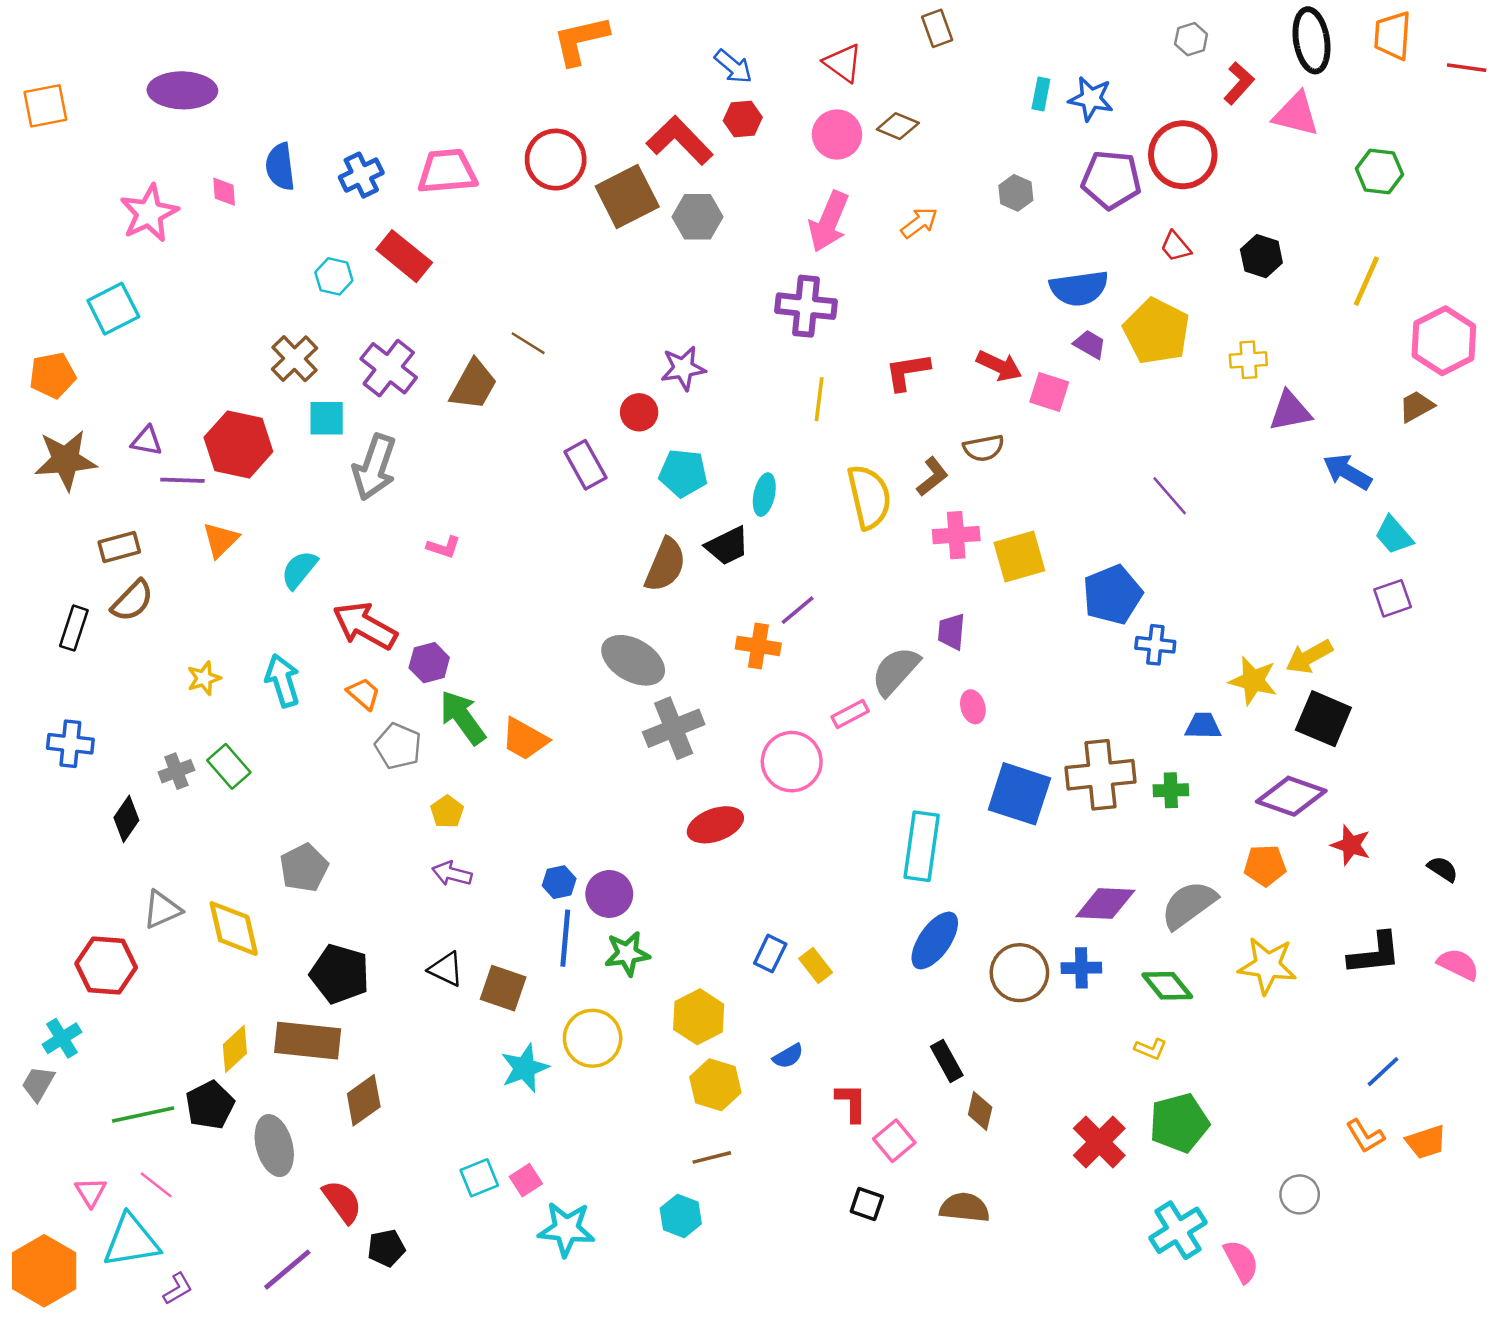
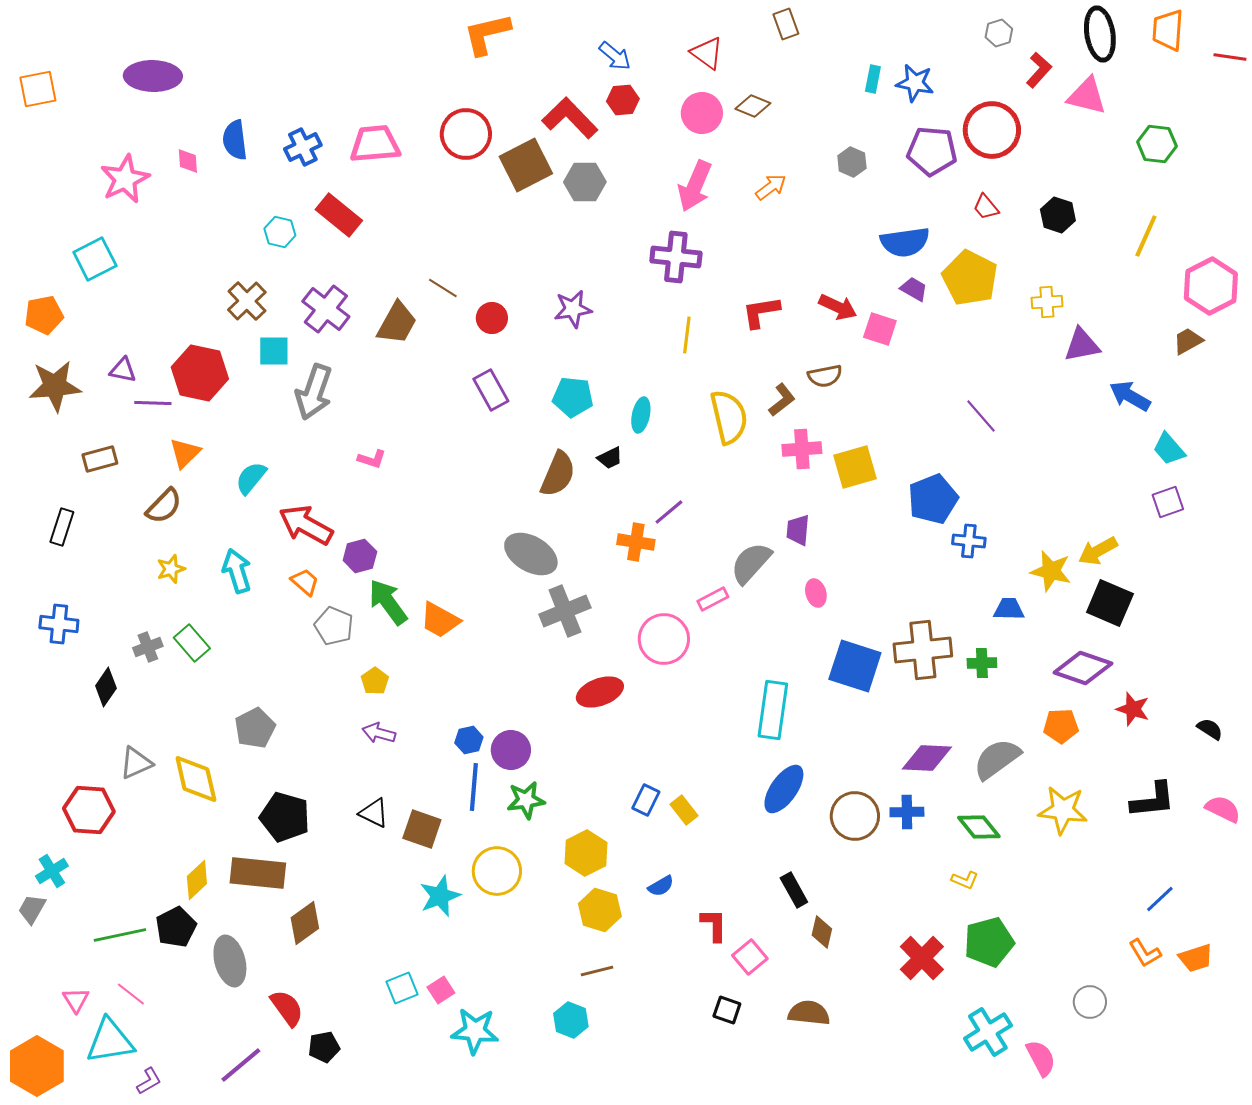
red circle: (639, 412) -> (492, 318), moved
black trapezoid: (727, 546) -> (610, 458), size x0.7
brown semicircle: (132, 601) -> (164, 506), moved

